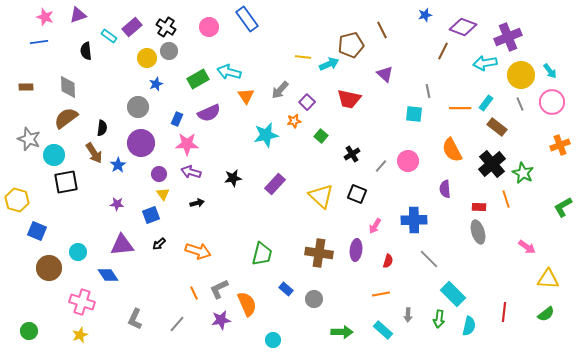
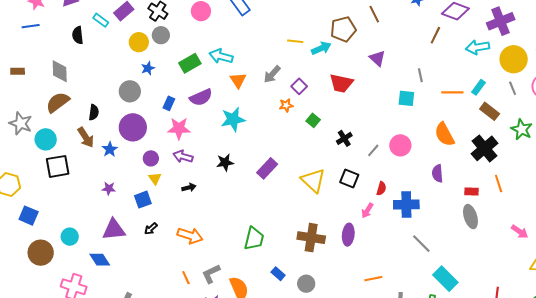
cyan star: (266, 135) -> (233, 119), moved
green star: (523, 173) -> (522, 129), moved
red semicircle: (388, 261) -> (381, 188), moved

